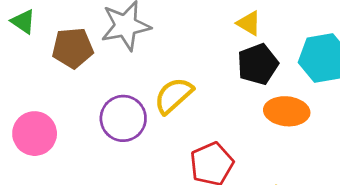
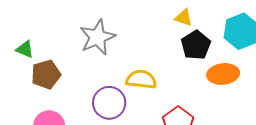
brown pentagon: (73, 48) -> (46, 74), moved
yellow semicircle: (174, 96) -> (141, 79), turned 60

